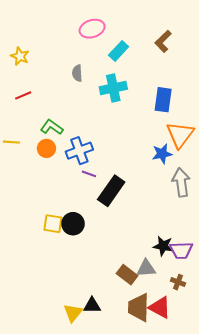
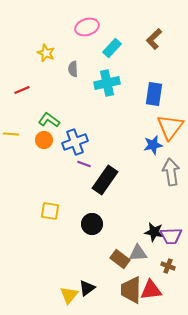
yellow star: (20, 56) -> (46, 53), moved
black circle: (73, 224) -> (92, 224), moved
black triangle: (92, 305) -> (87, 288), turned -36
red triangle: (160, 307) -> (151, 290), turned -35

